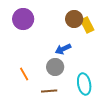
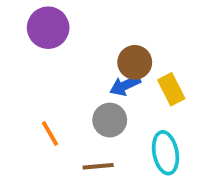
brown circle: (74, 19) -> (135, 62), moved
yellow rectangle: (87, 25) -> (171, 89), moved

